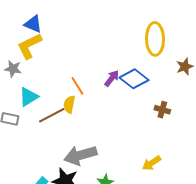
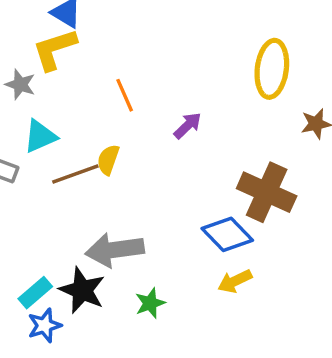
blue diamond: (134, 79) -> (227, 234), moved
orange line: (77, 86) -> (125, 95), moved
brown cross: (162, 110) -> (267, 192), size x2.0

